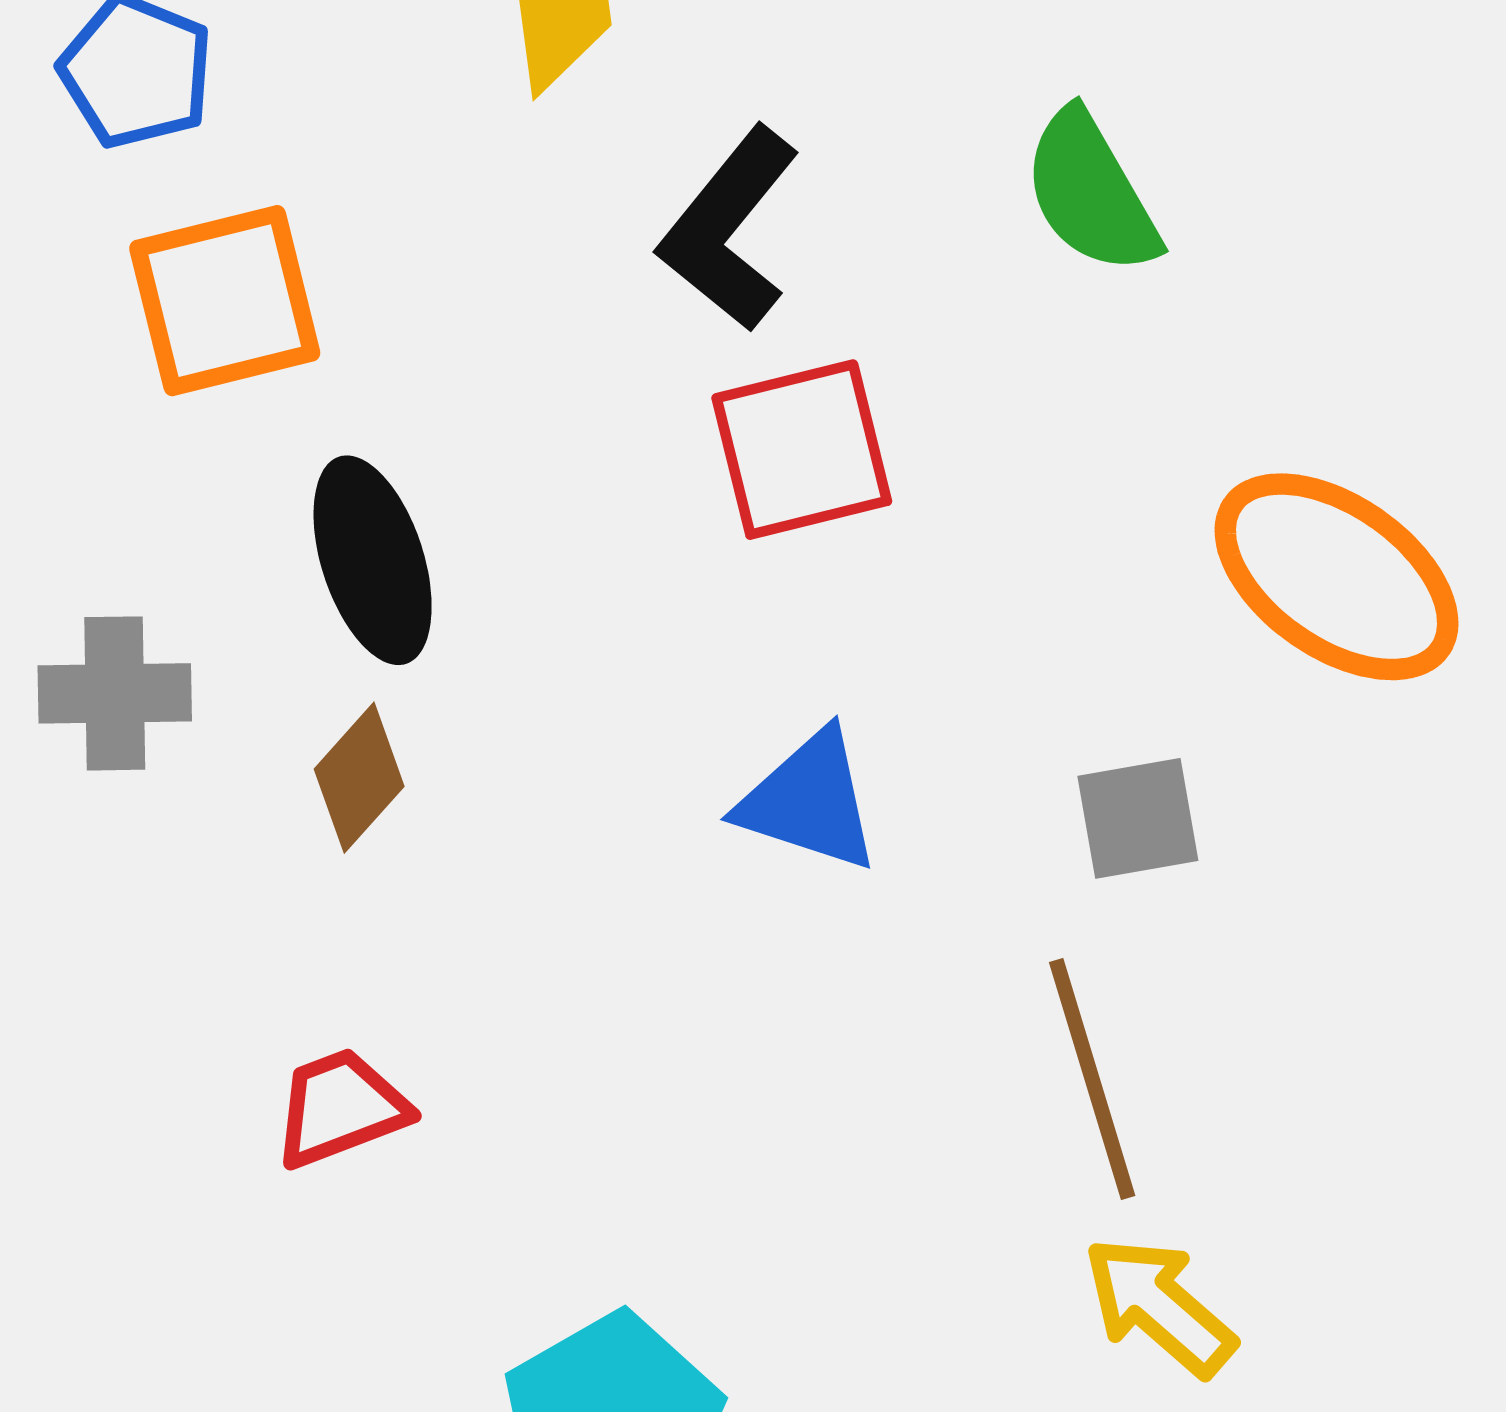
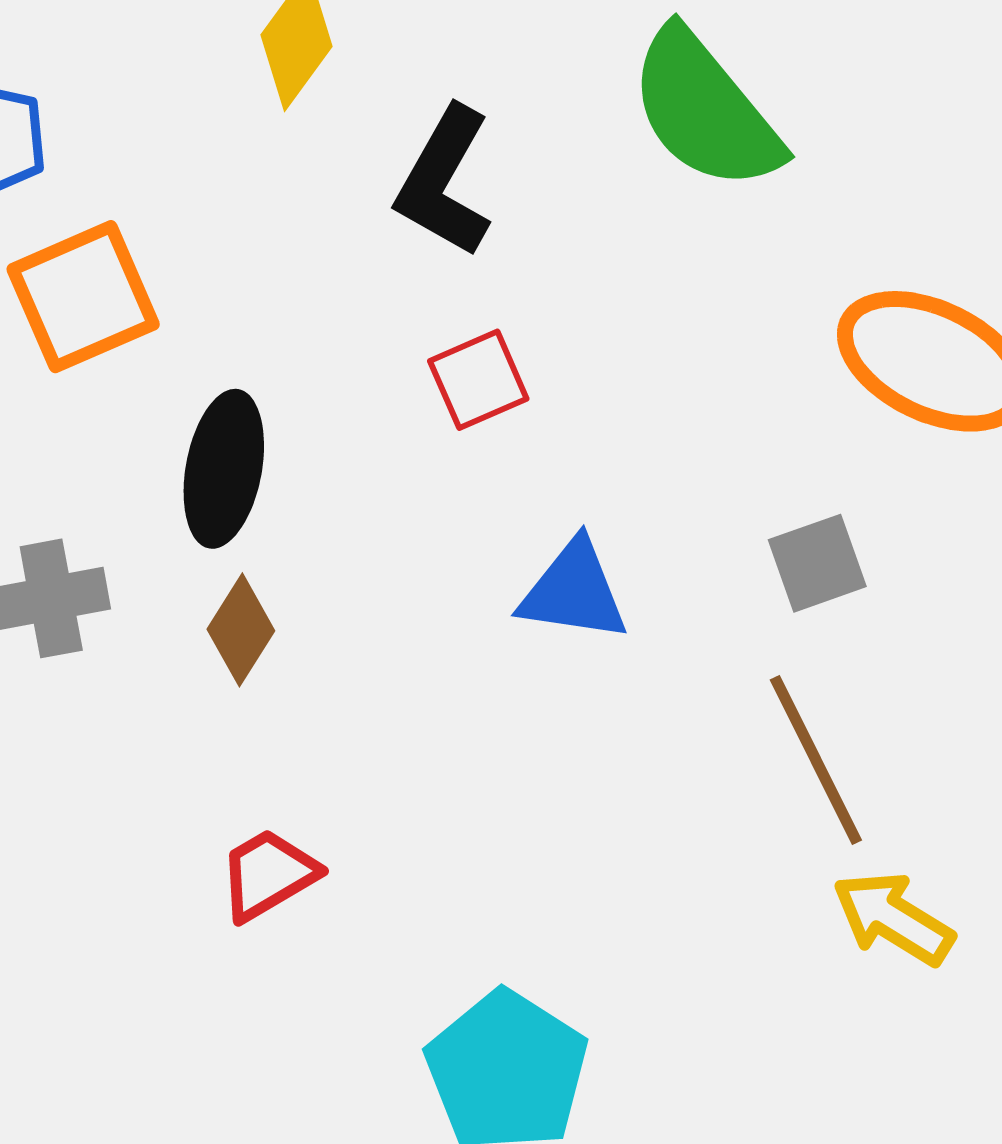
green semicircle: (1091, 192) -> (705, 110), size x1.4
red square: (802, 450) -> (478, 380), moved, size x0.7
black ellipse: (373, 560) -> (224, 469), turned 38

